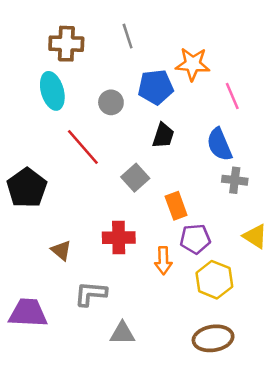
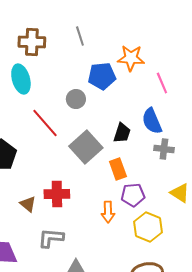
gray circle: (111, 102) -> (76, 99), moved
black trapezoid: (163, 136) -> (122, 133), moved
gray square: (135, 178) -> (86, 147), size x1.5
red cross: (119, 238) -> (57, 194), moved

